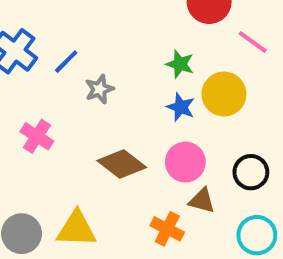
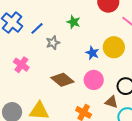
green star: (180, 64) -> (73, 22), moved
brown triangle: (202, 201) -> (112, 102), moved

